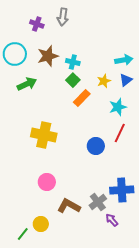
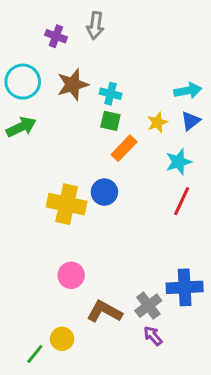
green square: (73, 80) -> (110, 121), turned -32
green arrow: (27, 84) -> (21, 127), moved
blue circle: (96, 146) -> (104, 192), moved
purple arrow: (112, 220) -> (153, 336), moved

